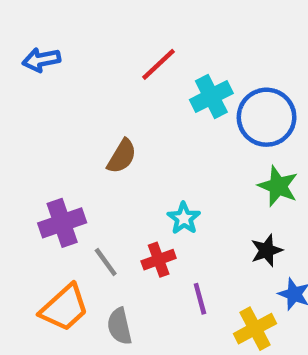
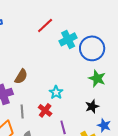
brown semicircle: (122, 156) -> (21, 76), moved
red cross: (159, 260) -> (45, 110), turned -32
gray line: (106, 262) -> (22, 111), turned 32

